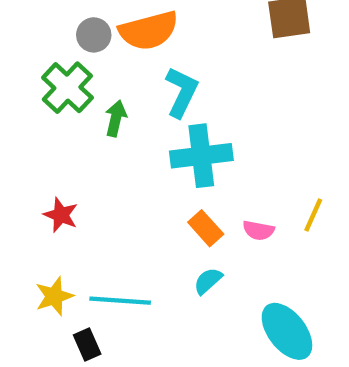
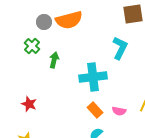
green cross: (67, 88) -> (32, 46), size x0.7
cyan L-shape: (182, 92) -> (120, 48), moved

